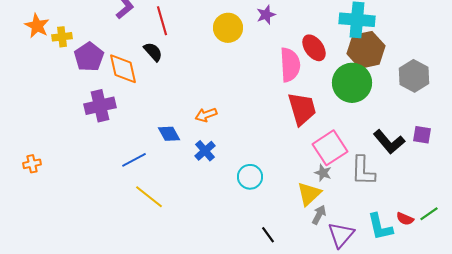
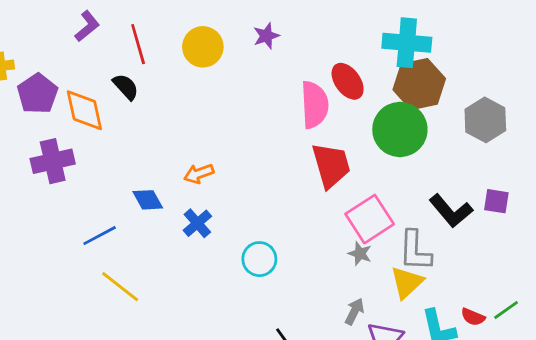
purple star: (266, 15) -> (266, 36), moved
yellow circle: (228, 28) -> (203, 47), moved
yellow triangle: (309, 194) -> (407, 282), moved

